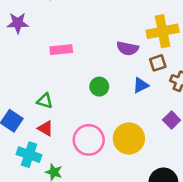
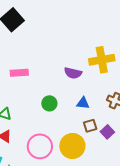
brown square: (158, 63) -> (90, 126), moved
blue triangle: (141, 85) -> (83, 103), turned 32

